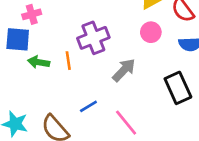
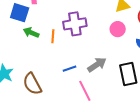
gray arrow: (124, 70) -> (97, 65), moved
blue line: (88, 106) -> (70, 69), moved

